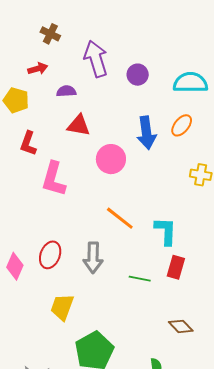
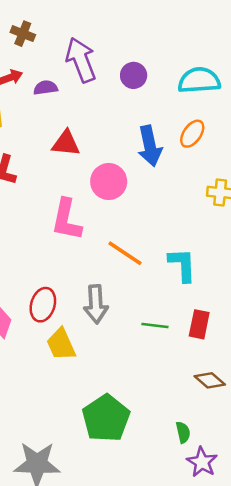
purple semicircle: (66, 91) -> (46, 88), moved
pink L-shape: (54, 179) -> (66, 220), moved
red rectangle: (176, 267) -> (199, 324), moved
yellow trapezoid: (62, 307) -> (61, 344), moved, turned -40

